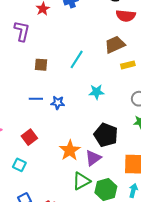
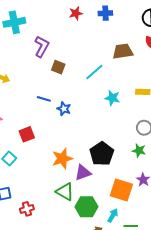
purple L-shape: (22, 31) -> (42, 46), moved
brown trapezoid: (115, 45) -> (123, 51), moved
cyan star: (97, 92) -> (112, 98), moved
green triangle: (81, 181) -> (65, 192), turned 42

